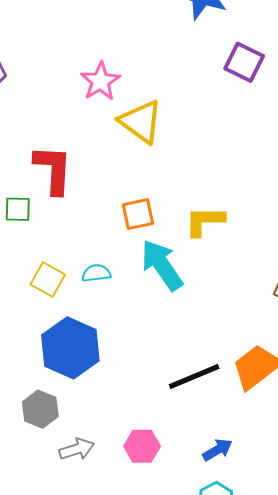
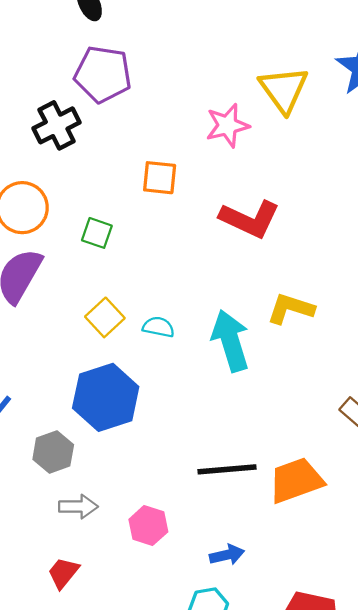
yellow triangle: (141, 122) -> (284, 89), moved
red L-shape: (53, 169) -> (250, 219), moved, turned 94
orange square: (138, 214) -> (160, 178), moved

